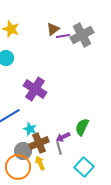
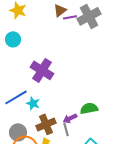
green semicircle: (82, 127) -> (89, 108), turned 54
cyan star: (30, 129) -> (33, 103), moved
gray circle: (23, 151) -> (18, 132), moved

